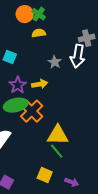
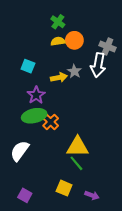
orange circle: (25, 14) -> (74, 40), moved
gray cross: (87, 38) -> (107, 47), turned 35
yellow arrow: (40, 84) -> (59, 78), moved
orange cross: (32, 111) -> (51, 122), size x0.7

